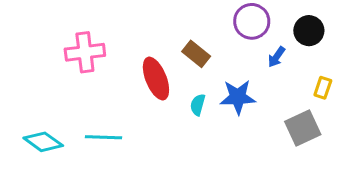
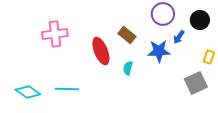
blue star: (238, 97) -> (159, 51), moved

